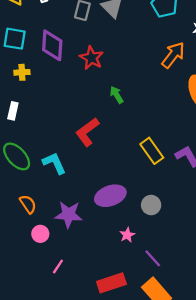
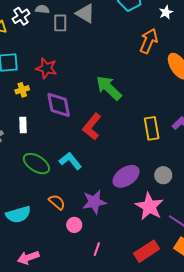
purple diamond: (52, 45) -> (59, 105), moved
red star: (91, 58) -> (46, 68), moved
green arrow: (117, 95) -> (109, 88), size x1.8
yellow rectangle: (152, 151) -> (152, 128), turned 40
pink star: (127, 235) -> (149, 206), size x2.0

